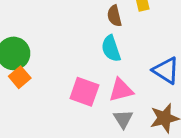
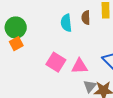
cyan semicircle: (111, 48) -> (66, 23), moved
gray triangle: (123, 119) -> (90, 86), moved

